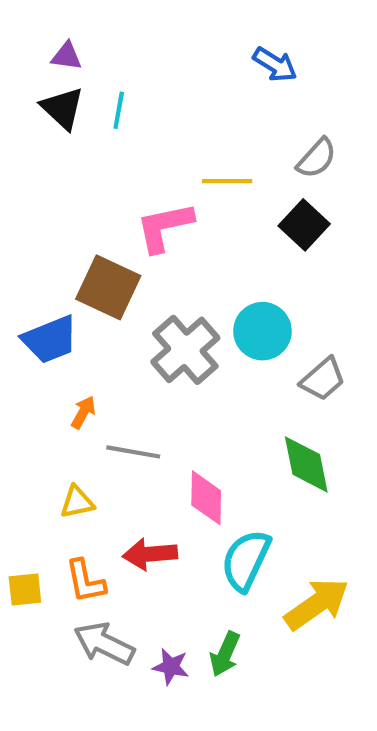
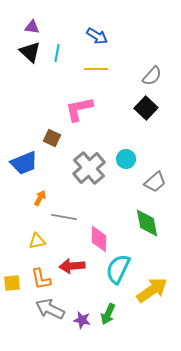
blue arrow: (275, 64) -> (97, 36), moved
yellow line: (227, 181) -> (96, 69), moved
brown square: (108, 287) -> (52, 138), size x0.6
cyan circle: (262, 331) -> (126, 159), size x0.7

